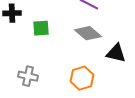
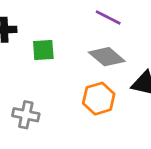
orange hexagon: (82, 78) -> (99, 99), moved

